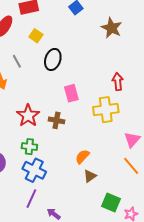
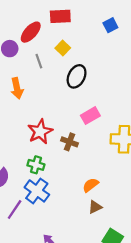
gray line: (17, 61) -> (39, 61), moved
pink rectangle: (71, 93) -> (90, 116), turned 66
purple line: (31, 199) -> (15, 210), moved

